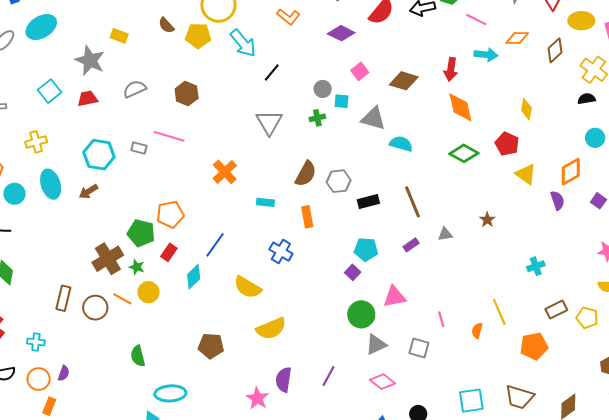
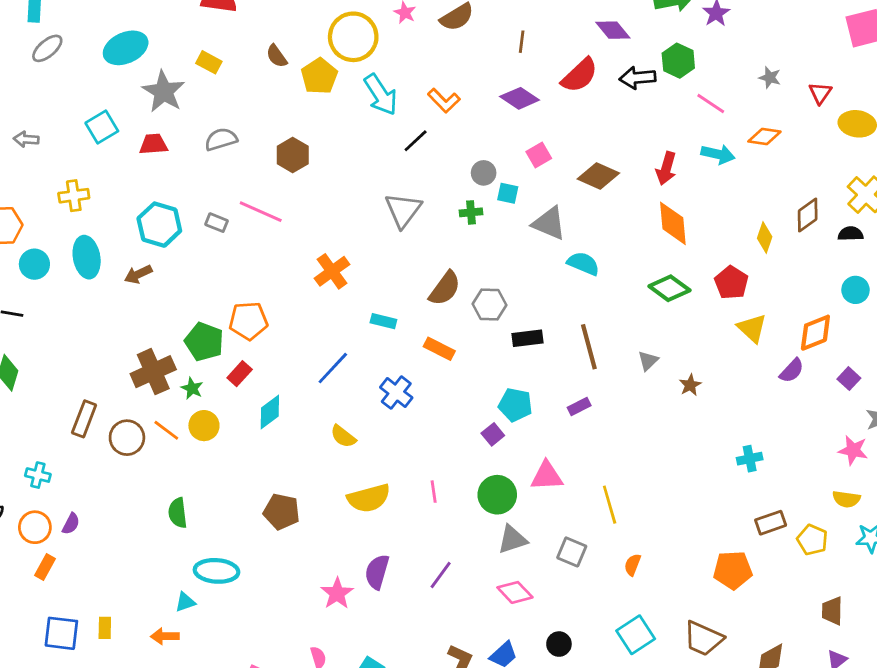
orange L-shape: (288, 17) -> (444, 101), moved
cyan ellipse: (41, 27) -> (126, 48), moved
yellow pentagon: (198, 36) -> (319, 76), turned 30
brown diamond: (555, 50) -> (808, 215), moved
purple semicircle: (557, 200) -> (792, 371), turned 54
orange rectangle: (307, 217) -> (439, 349), turned -60
gray triangle: (445, 234) -> (648, 361), moved, turned -42
blue line: (215, 245) -> (333, 368), moved
yellow semicircle: (248, 287) -> (343, 436), size x0.7
yellow line: (499, 312) -> (610, 505), moved
pink line: (441, 319) -> (434, 492), moved
orange semicircle: (477, 331) -> (633, 565), moved
cyan square: (471, 401) -> (636, 635), turned -32

